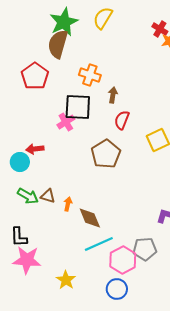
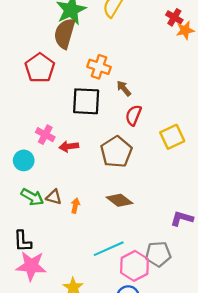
brown arrow: (113, 95) -> (124, 88), turned -49
pink cross: (66, 122) -> (45, 135), moved, turned -30
red arrow: (35, 149) -> (69, 146), moved
brown diamond: (90, 218) -> (119, 200), moved, turned -30

